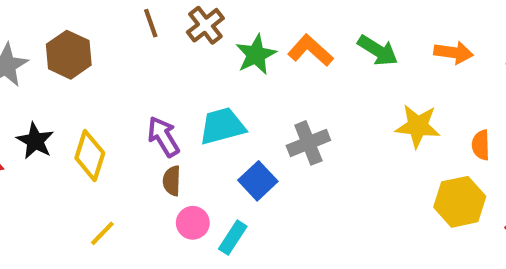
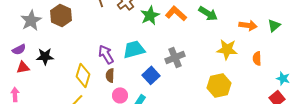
orange arrow: (453, 53) -> (248, 25), moved
black star: (35, 141) -> (45, 56), turned -30
yellow diamond: (90, 156) -> (83, 75), moved
yellow hexagon: (460, 202) -> (219, 85), moved

